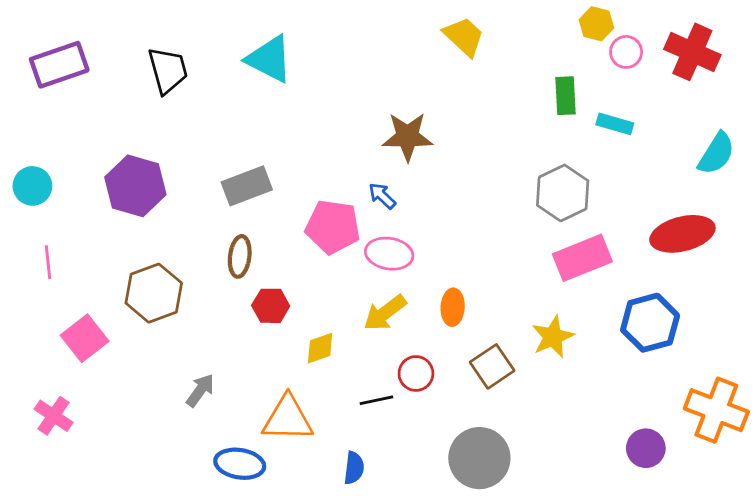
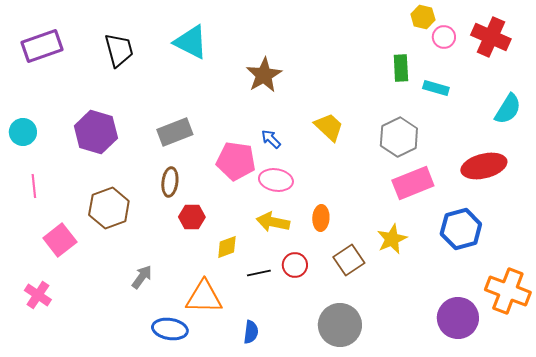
yellow trapezoid: (464, 36) -> (329, 127), moved
brown star: (408, 137) -> (264, 75), moved, turned -30
yellow arrow: (385, 313) -> (273, 222), turned 48
black line: (376, 400) -> (259, 273), moved
purple circle: (646, 448) -> (458, 318), size x1.5

